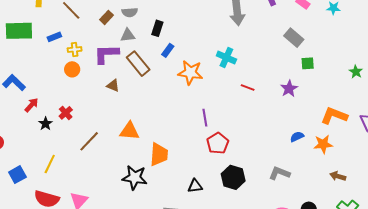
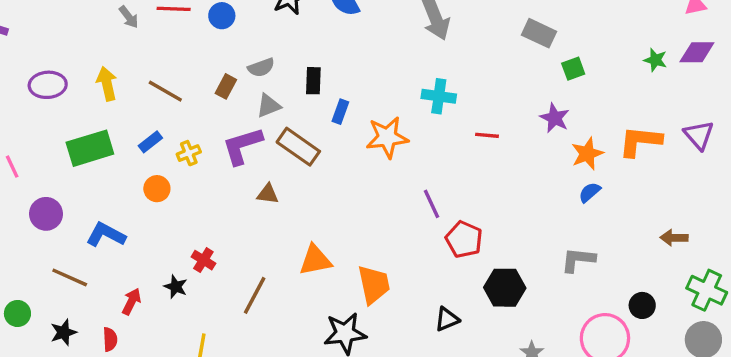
orange circle: (72, 69) -> (157, 189), moved
red arrow: (31, 105) -> (131, 302), moved
orange star: (323, 144) -> (587, 154), moved

